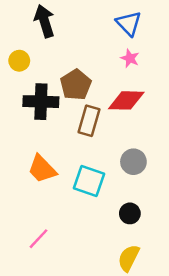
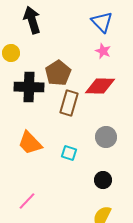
cyan square: (89, 181) -> (69, 153), size x0.6

